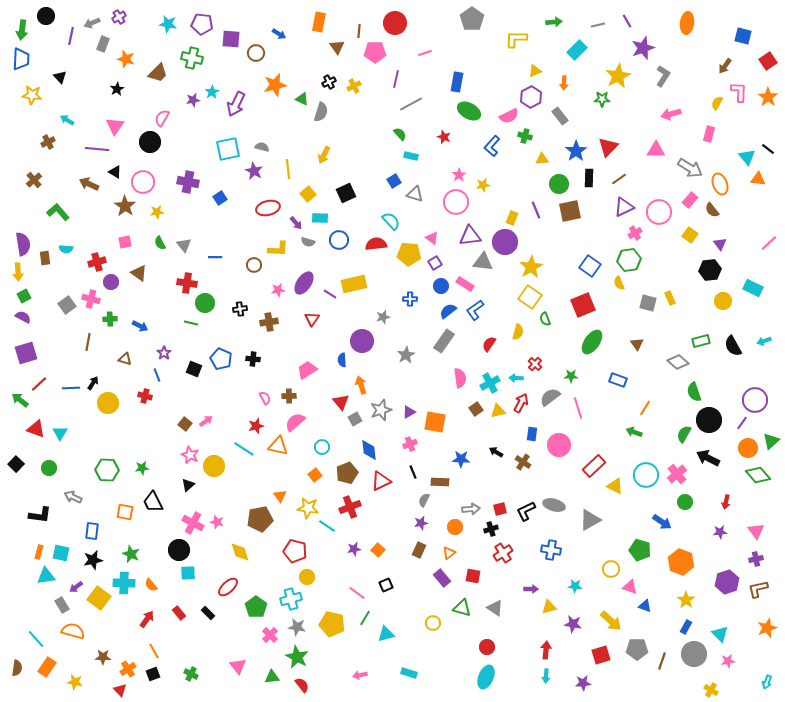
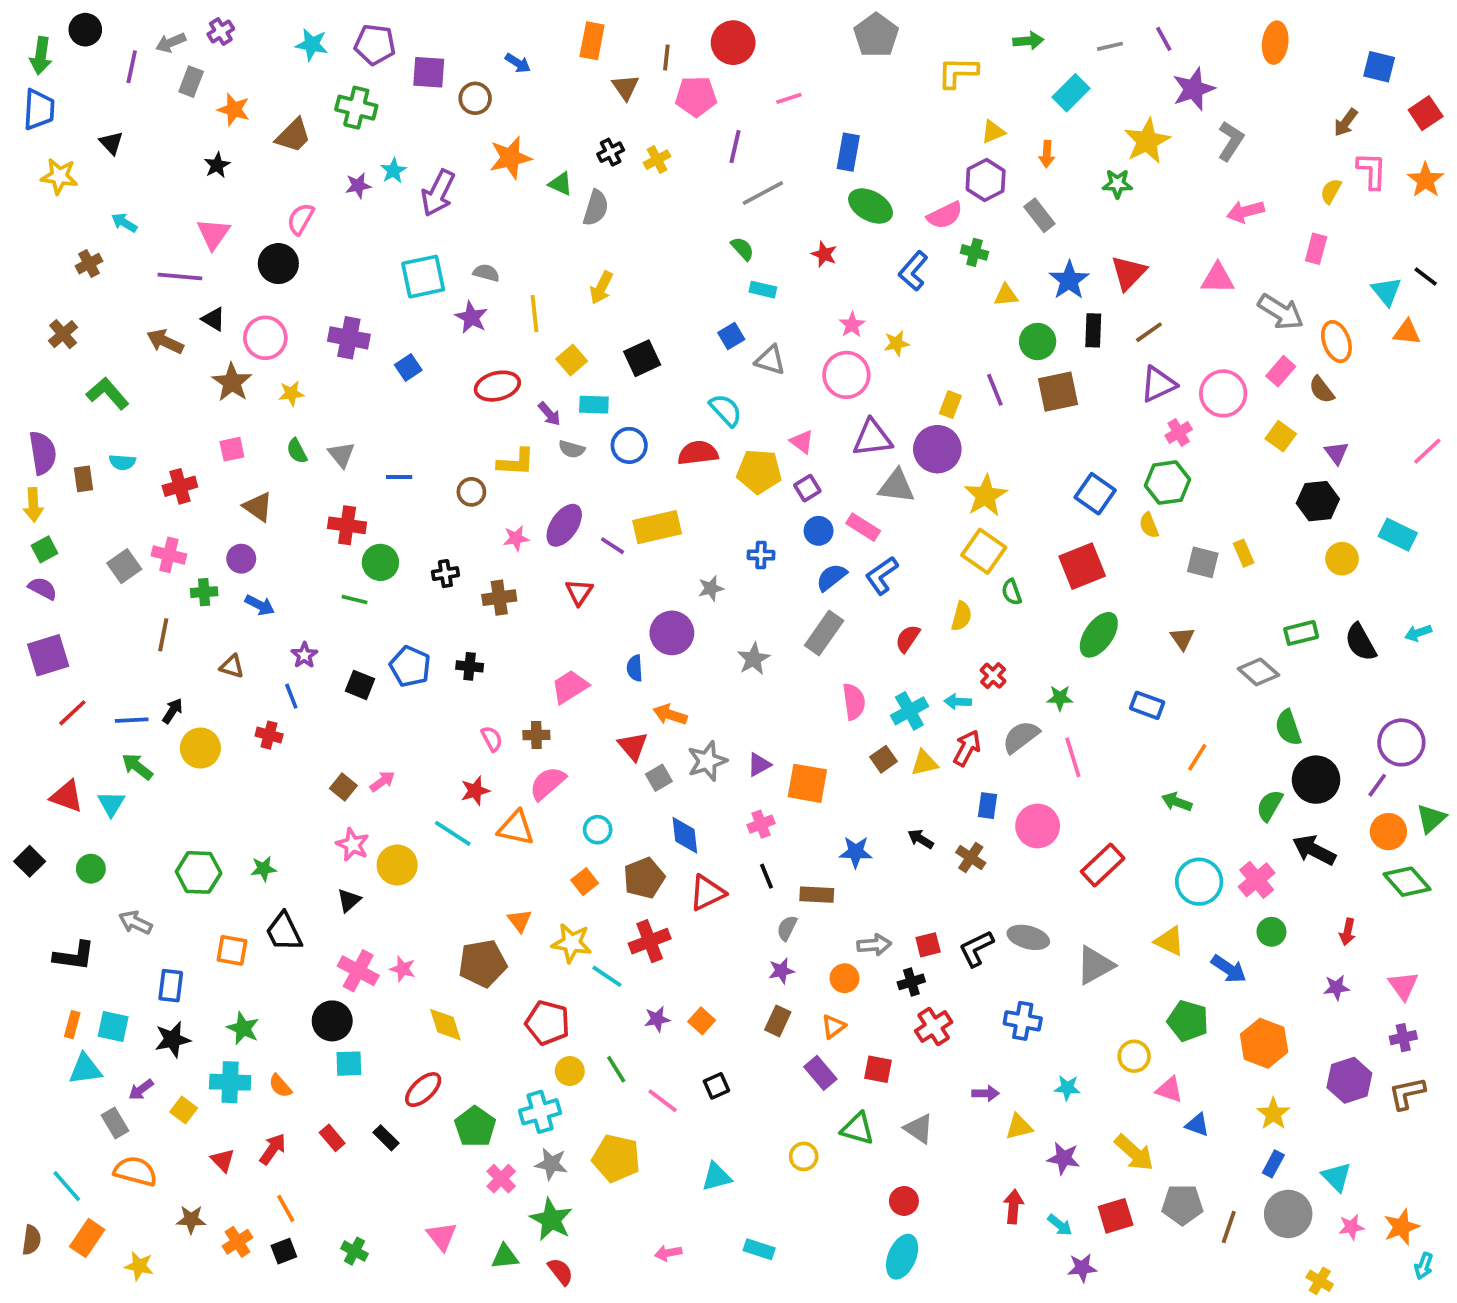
purple circle: (111, 282) -> (241, 559), moved
orange arrow: (361, 385) -> (670, 715), turned -54
green arrow: (20, 400) -> (137, 767), moved
yellow triangle: (615, 486) -> (1169, 941), moved
yellow square: (99, 598) -> (184, 1110), size x0.6
green line: (365, 618) -> (616, 1069), moved, turned -63
orange star: (767, 628) -> (1401, 1227), moved
cyan arrow: (546, 676) -> (1060, 1225), moved, turned -56
red triangle: (120, 690) -> (223, 1160), moved

